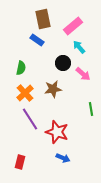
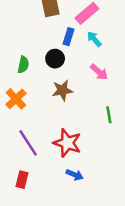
blue rectangle: (37, 40) -> (69, 37), moved, turned 72
black circle: (63, 63) -> (55, 59), moved
orange cross: (25, 93) -> (16, 99), moved
purple line: (30, 119) -> (28, 143), moved

